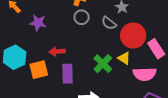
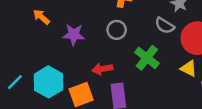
gray circle: (82, 17) -> (117, 30), moved
green cross: (103, 64) -> (147, 58), moved

